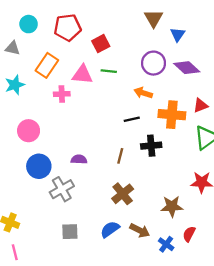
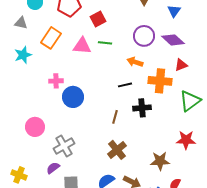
blue triangle: (178, 34) -> (174, 11), moved
pink cross: (62, 94) -> (56, 81), moved
red triangle: (201, 105) -> (181, 65), moved
pink circle: (29, 131) -> (35, 127), moved
purple semicircle: (79, 159) -> (53, 168), moved, turned -40
blue circle: (39, 166) -> (73, 97), moved

